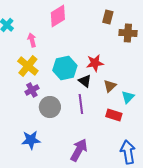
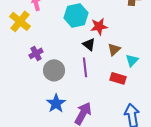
yellow cross: (28, 66) -> (20, 21), moved
cyan hexagon: (65, 68) -> (76, 15), moved
blue star: (31, 140) -> (56, 103), moved, turned -30

